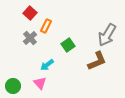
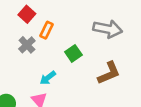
gray arrow: (107, 35) -> (108, 29), moved, turned -110

